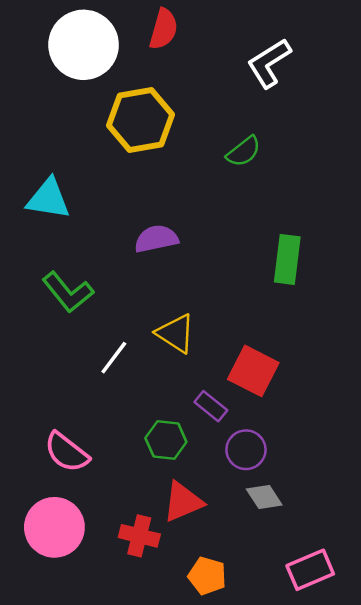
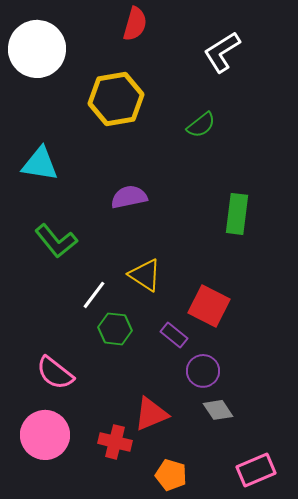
white circle: (84, 45) -> (37, 49), moved
green hexagon: (166, 440) -> (115, 329), moved

